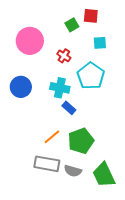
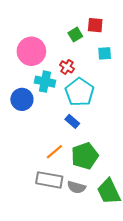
cyan pentagon: (91, 76) -> (80, 92), moved
cyan cross: (60, 88) -> (45, 82), moved

